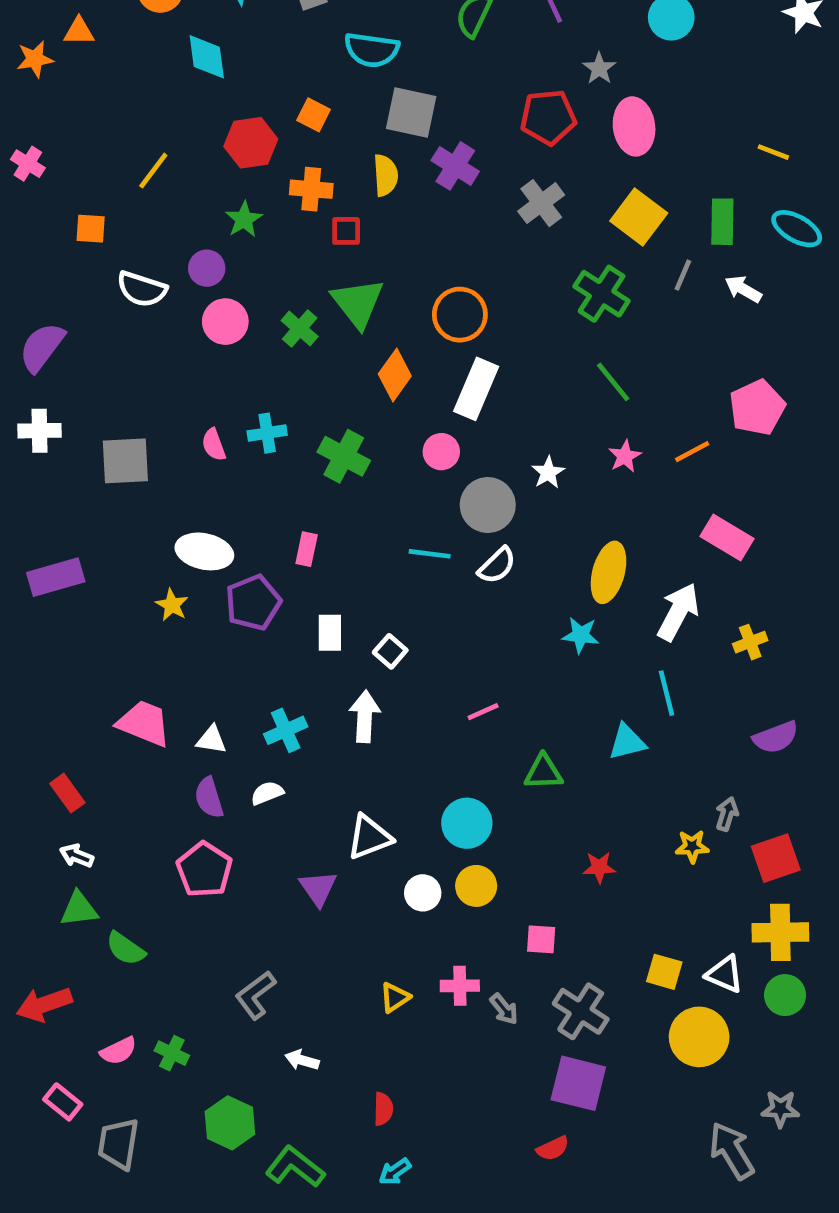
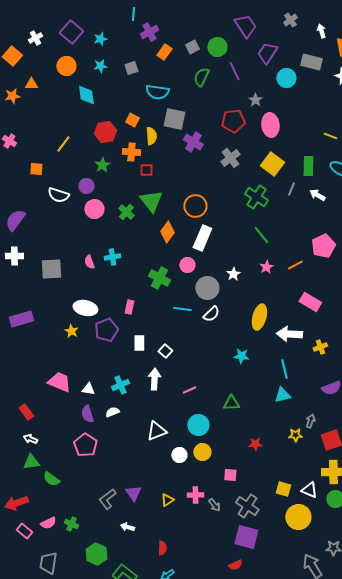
yellow semicircle: (386, 175) -> (151, 136), moved
green cross: (344, 456) -> (159, 278), moved
white arrow: (678, 612) -> (289, 334), turned -115
cyan star: (581, 635) -> (241, 356), moved
pink line: (483, 712) -> (189, 390), moved
cyan triangle: (627, 742) -> (282, 395), moved
purple triangle: (318, 888) -> (133, 493), moved
pink rectangle: (63, 1102) -> (24, 531), moved

